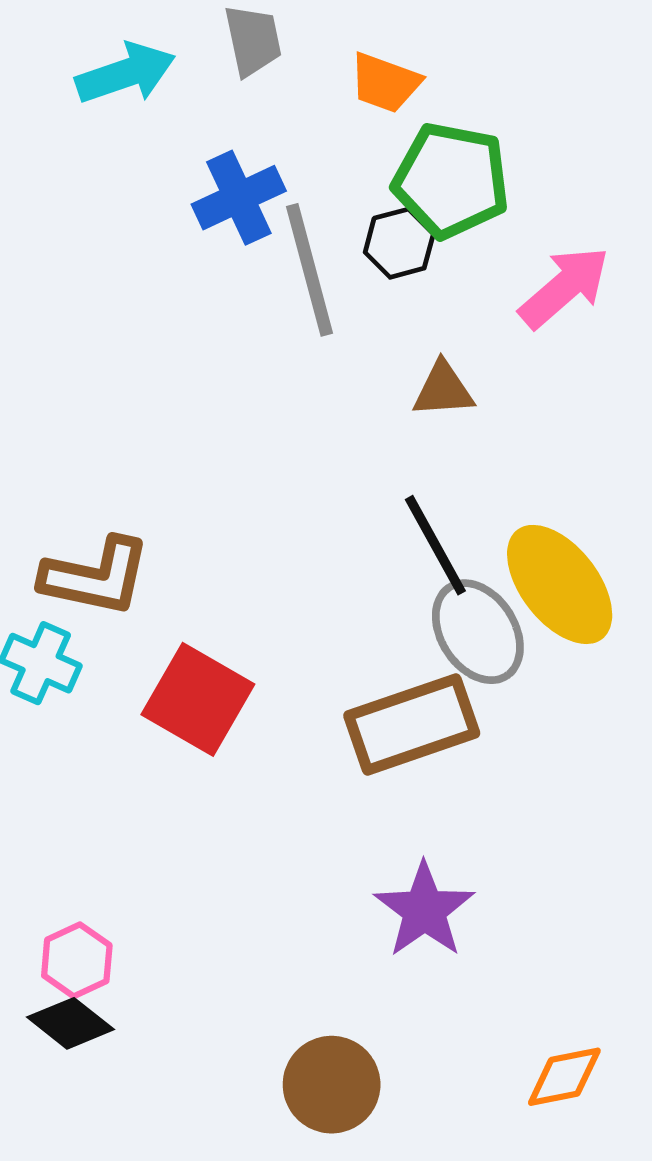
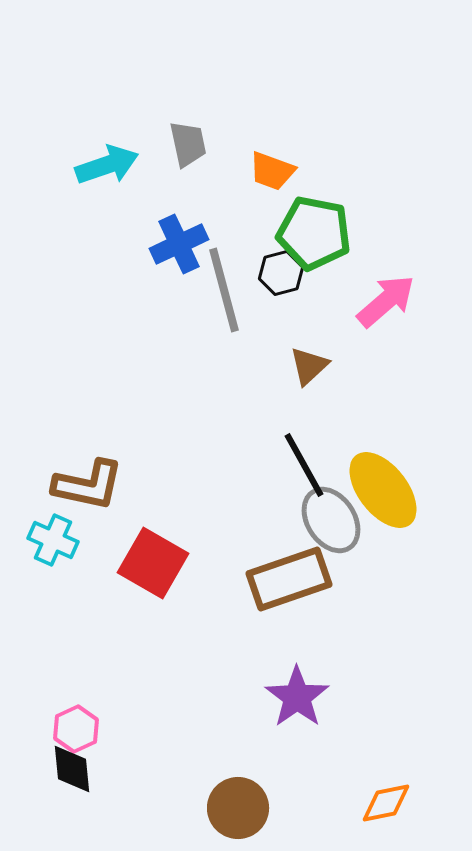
brown triangle: (443, 389) -> (309, 366), turned -39
black diamond: (71, 1023) -> (72, 769), turned 46

